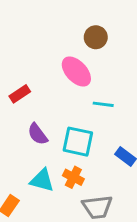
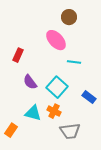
red rectangle: (20, 94) -> (18, 55), turned -32
cyan square: (78, 142) -> (57, 87), turned 30

